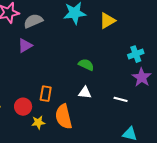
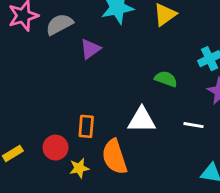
purple triangle: (25, 46) -> (90, 49), moved
green semicircle: (86, 65) -> (166, 79), moved
white triangle: (85, 93) -> (142, 120), size x1.5

